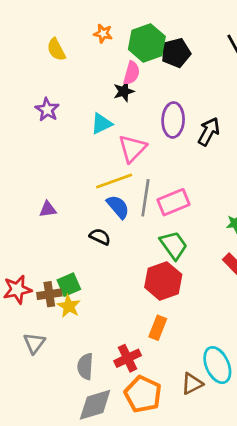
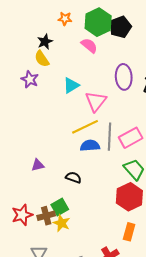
yellow semicircle: (56, 50) -> (42, 59), moved
pink semicircle: (132, 73) -> (89, 46), turned -60
black star: (124, 91) -> (45, 42), moved
blue semicircle: (118, 207) -> (90, 146), turned -48
purple triangle: (48, 209) -> (38, 165), moved
black semicircle: (100, 237) -> (73, 177), moved

